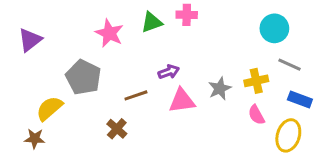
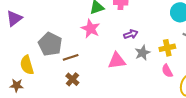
pink star: (109, 33) -> (91, 29), moved
purple arrow: (169, 72) -> (131, 34), moved
brown line: (136, 95) -> (71, 57), moved
yellow semicircle: (49, 108) -> (27, 65), turned -66

